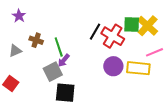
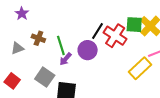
purple circle: (113, 66) -> (88, 50), moved
yellow rectangle: (138, 68) -> (140, 68), turned -50
gray square: (53, 72) -> (45, 77), moved, turned -30

